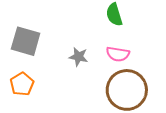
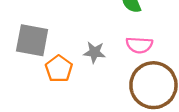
orange pentagon: (22, 84) -> (59, 69), moved

